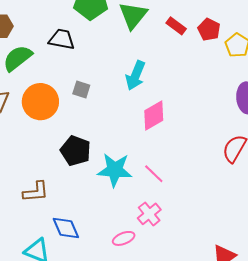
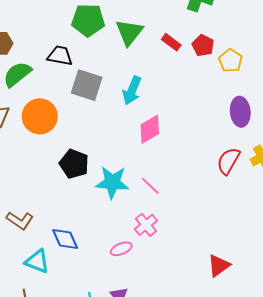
gray square: (81, 89) -> (87, 85), moved, size x1.8
brown L-shape: (36, 192) -> (20, 220), moved, turned 40

